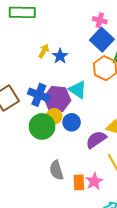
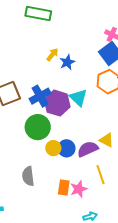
blue cross: (39, 95) -> (40, 96), turned 30
yellow circle: (54, 116) -> (53, 148), moved
blue circle: (72, 122) -> (66, 148), moved
gray semicircle: (56, 170) -> (28, 176), moved

